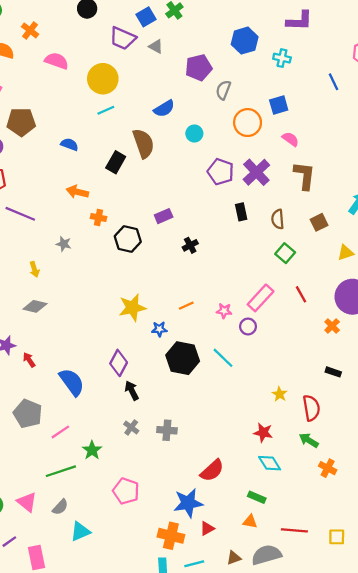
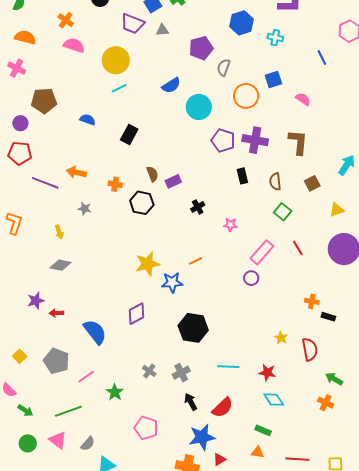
orange cross: (30, 30) -> (66, 20), moved
gray triangle: (156, 46) -> (162, 30), turned -32
cyan circle: (194, 133) -> (199, 107), size x1.6
pink semicircle: (290, 139) -> (303, 99), moved
brown semicircle: (143, 143) -> (152, 174), moved, size x0.6
purple cross: (256, 172) -> (255, 140), turned -35
orange arrow: (77, 192) -> (76, 172), moved
pink star: (224, 311) -> (230, 225), moved
orange cross: (332, 326) -> (312, 301), moved, turned -32
blue star: (159, 329) -> (172, 282), size x1.5
black hexagon: (183, 358) -> (193, 328), moved
cyan line: (223, 358) -> (228, 367), moved, turned -40
red arrow: (29, 360) -> (56, 313), turned -56
purple diamond: (119, 363) -> (136, 314), turned 35
black arrow: (132, 390) -> (191, 402), moved
gray cross: (167, 430) -> (181, 373), turned -30
green arrow: (309, 440) -> (334, 379), moved
green line: (61, 471) -> (68, 411), moved

